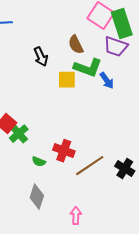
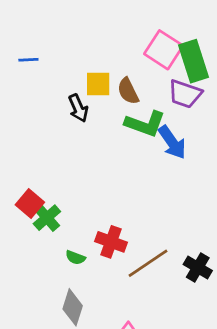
yellow square: (67, 80) -> (98, 84), moved
blue arrow: (107, 81) -> (172, 142), size x1.4

